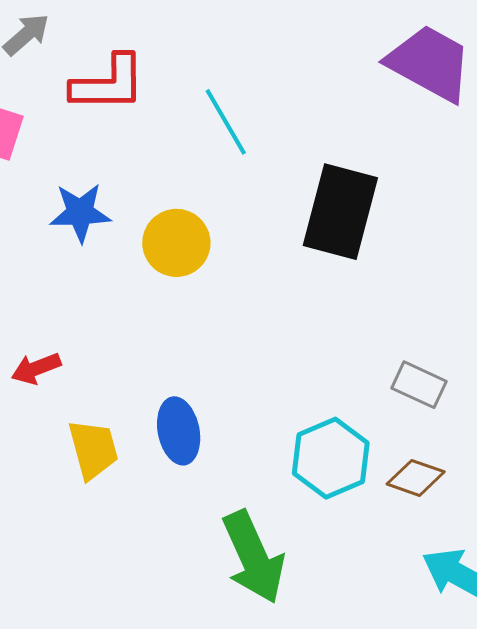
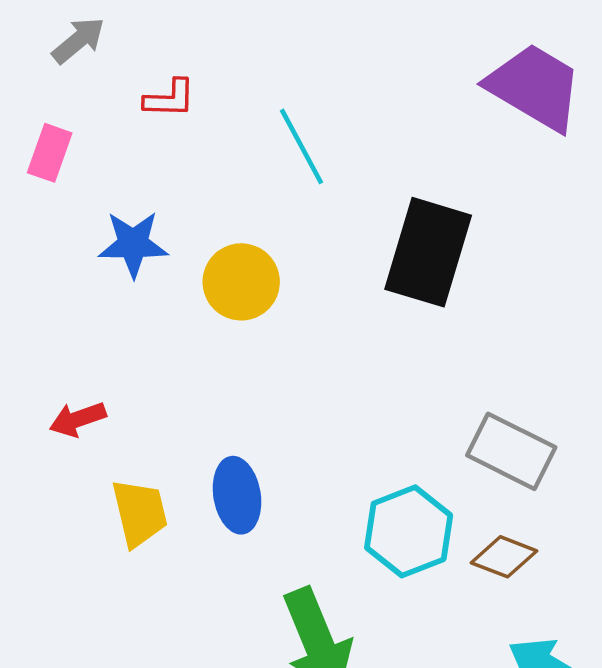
red L-shape: (108, 83) -> (170, 99), size x0.6
gray rectangle: (419, 385) -> (511, 451), size x1.4

